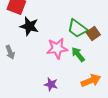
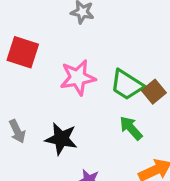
black star: (29, 26) -> (61, 139), moved
pink star: (57, 48) -> (78, 78), moved

